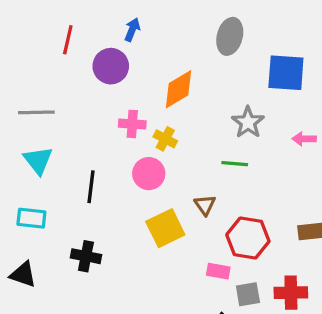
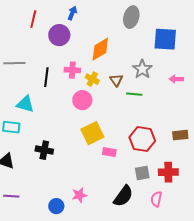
cyan triangle: (38, 160) -> (25, 104), moved, turned -36
black line: (91, 187) -> (46, 77), moved
brown triangle: (205, 205) -> (116, 80), moved
pink rectangle: (218, 271) -> (109, 152), moved

